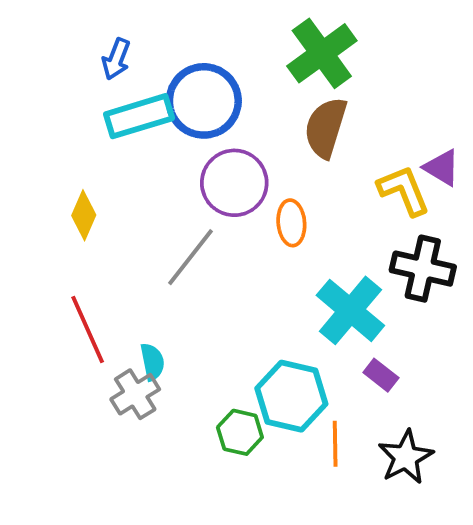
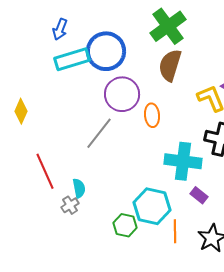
yellow diamond: (84, 215) -> (21, 111), moved
cyan cross: (350, 310) -> (183, 161), turned -33
gray cross: (135, 394) -> (70, 205), size x0.7

